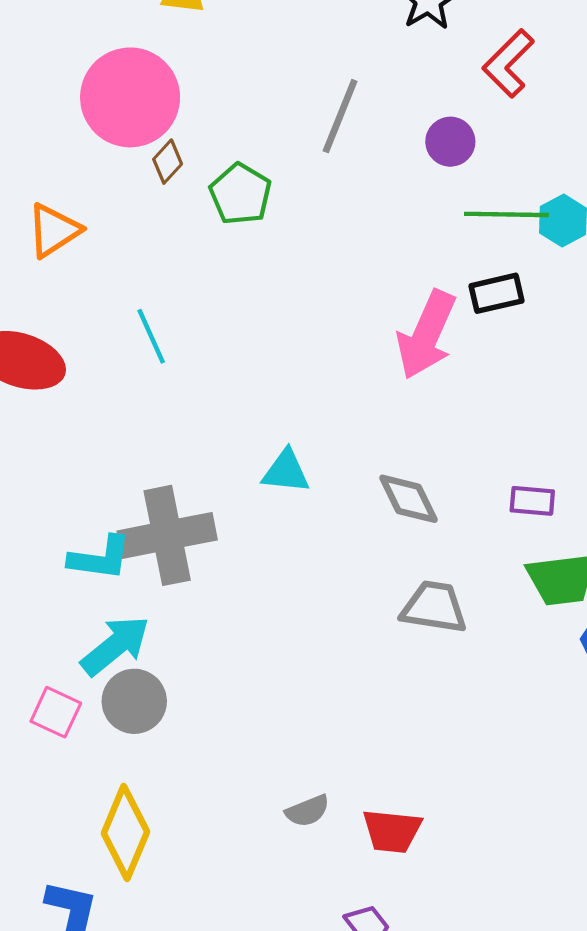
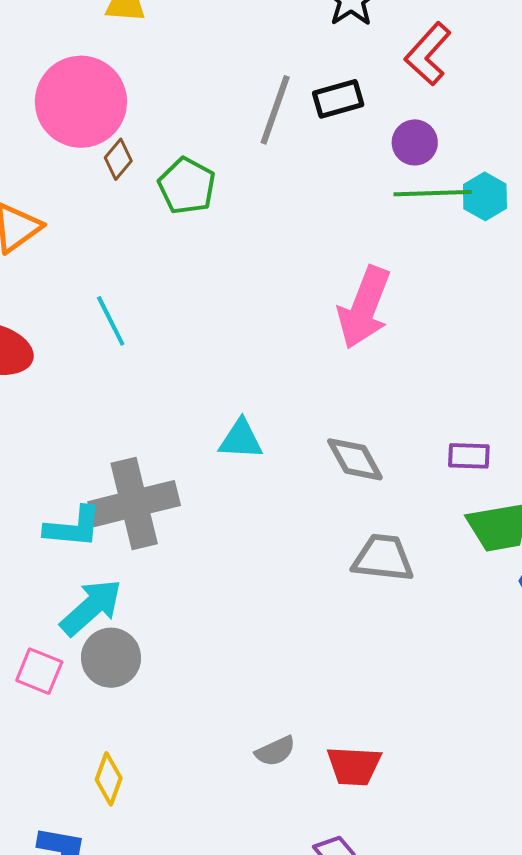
purple circle: (450, 142) -> (415, 142), moved
black rectangle: (497, 293) -> (338, 99), moved
yellow diamond: (125, 832) -> (109, 779), size x0.6

